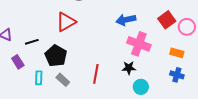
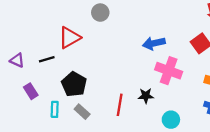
red triangle: (66, 22) -> (70, 38), moved
black line: (32, 42) -> (47, 59), moved
black star: (129, 68) -> (146, 96), moved

